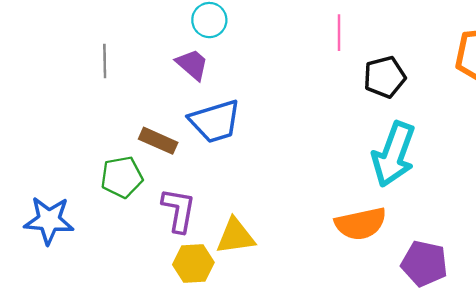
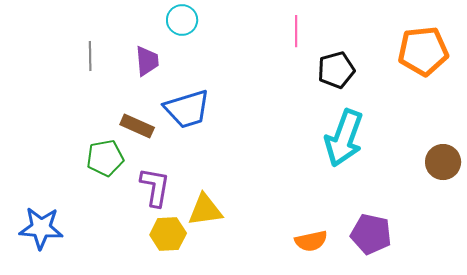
purple trapezoid: (192, 64) -> (147, 61), moved, turned 44
blue star: (49, 220) -> (41, 228), moved
orange semicircle: (361, 224) -> (311, 241), moved, size x0.7

